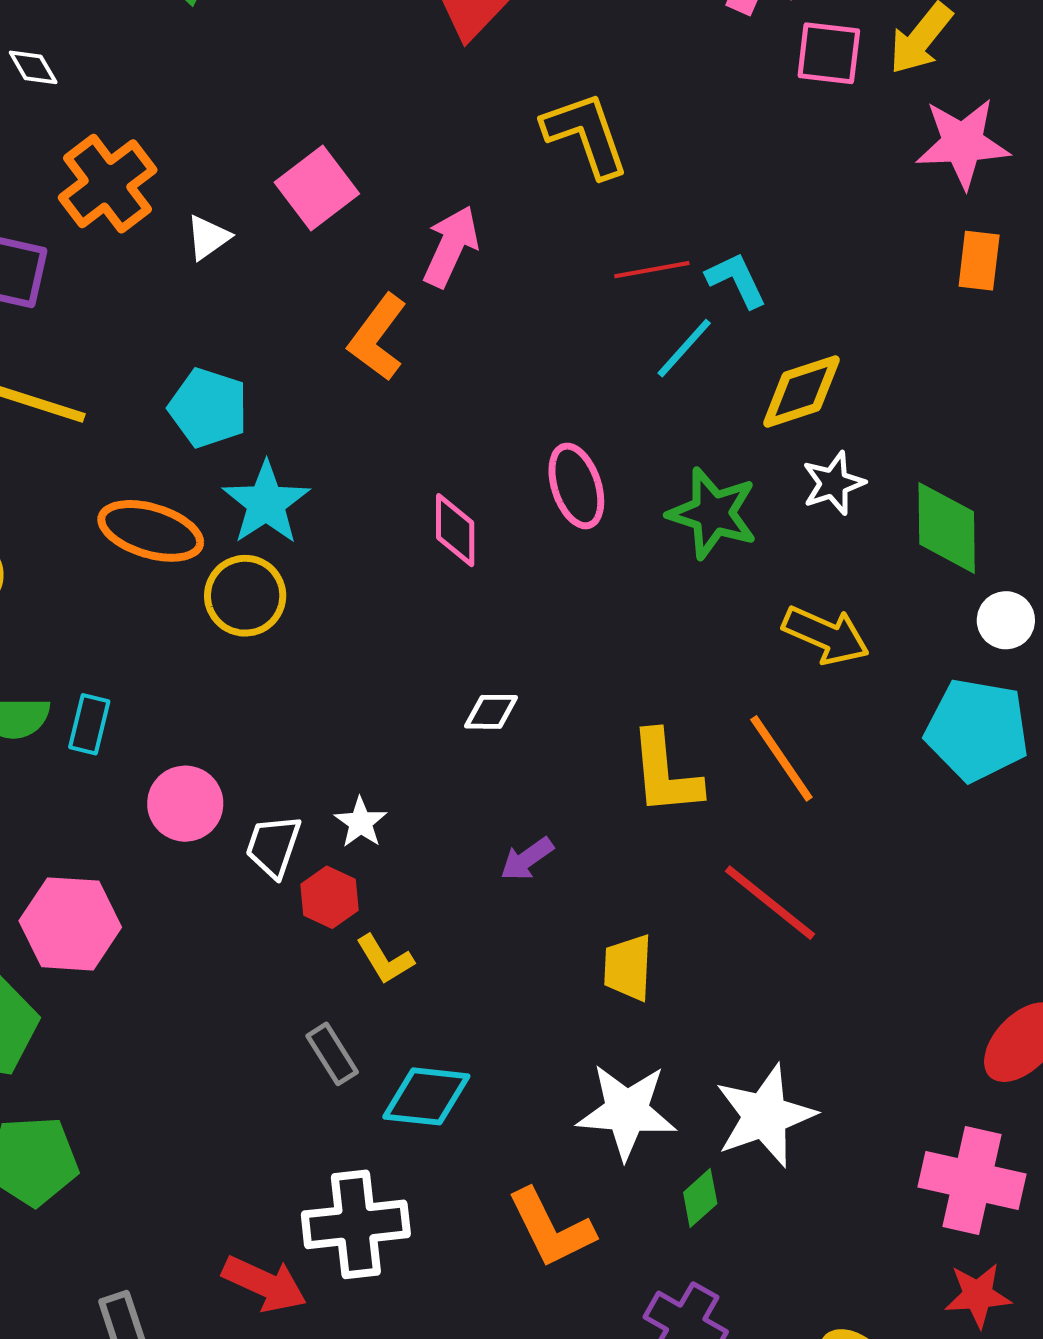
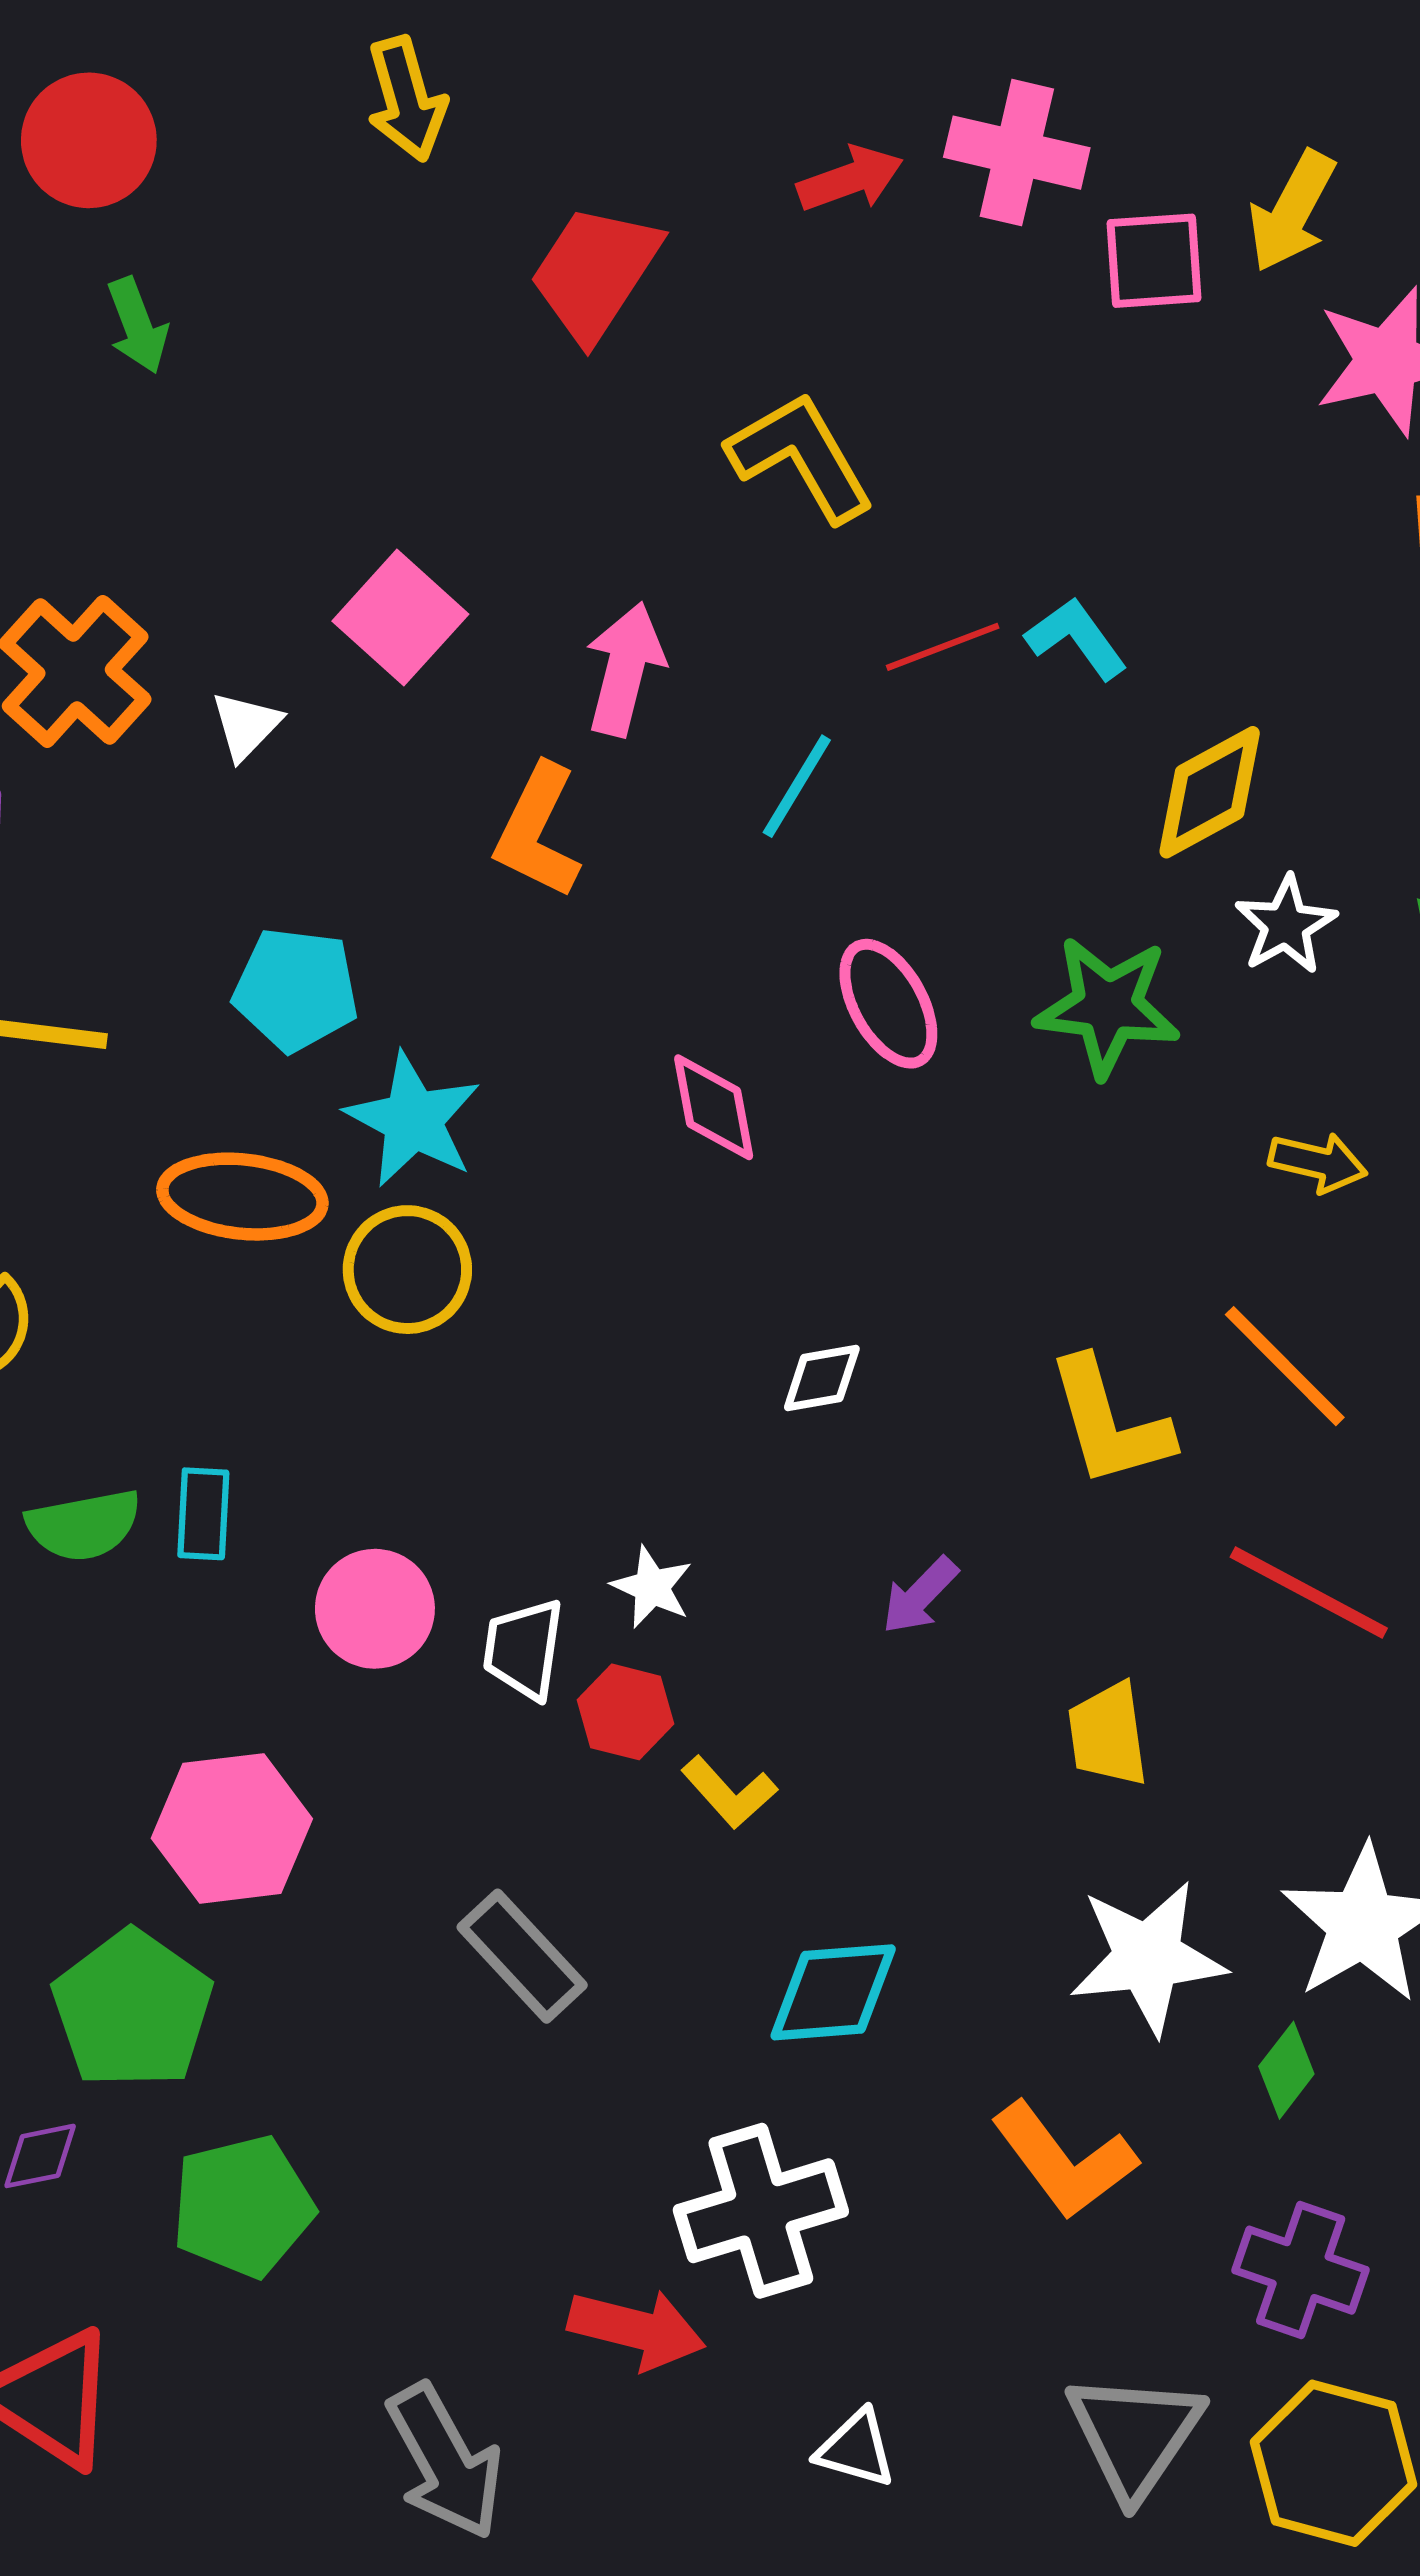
cyan line: (684, 348) -> (797, 786), moved
yellow arrow: (826, 635) -> (1318, 1162), size x0.7
gray rectangle: (332, 1054) -> (522, 1956), moved, size x1.4

